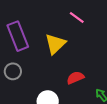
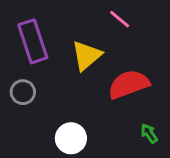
red semicircle: (75, 78) -> (129, 84), moved, size x1.6

